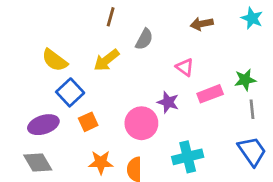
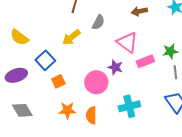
yellow semicircle: (55, 60) -> (19, 37), moved
pink triangle: (185, 67) -> (127, 42), size x1.6
purple ellipse: (43, 125) -> (16, 75), moved

